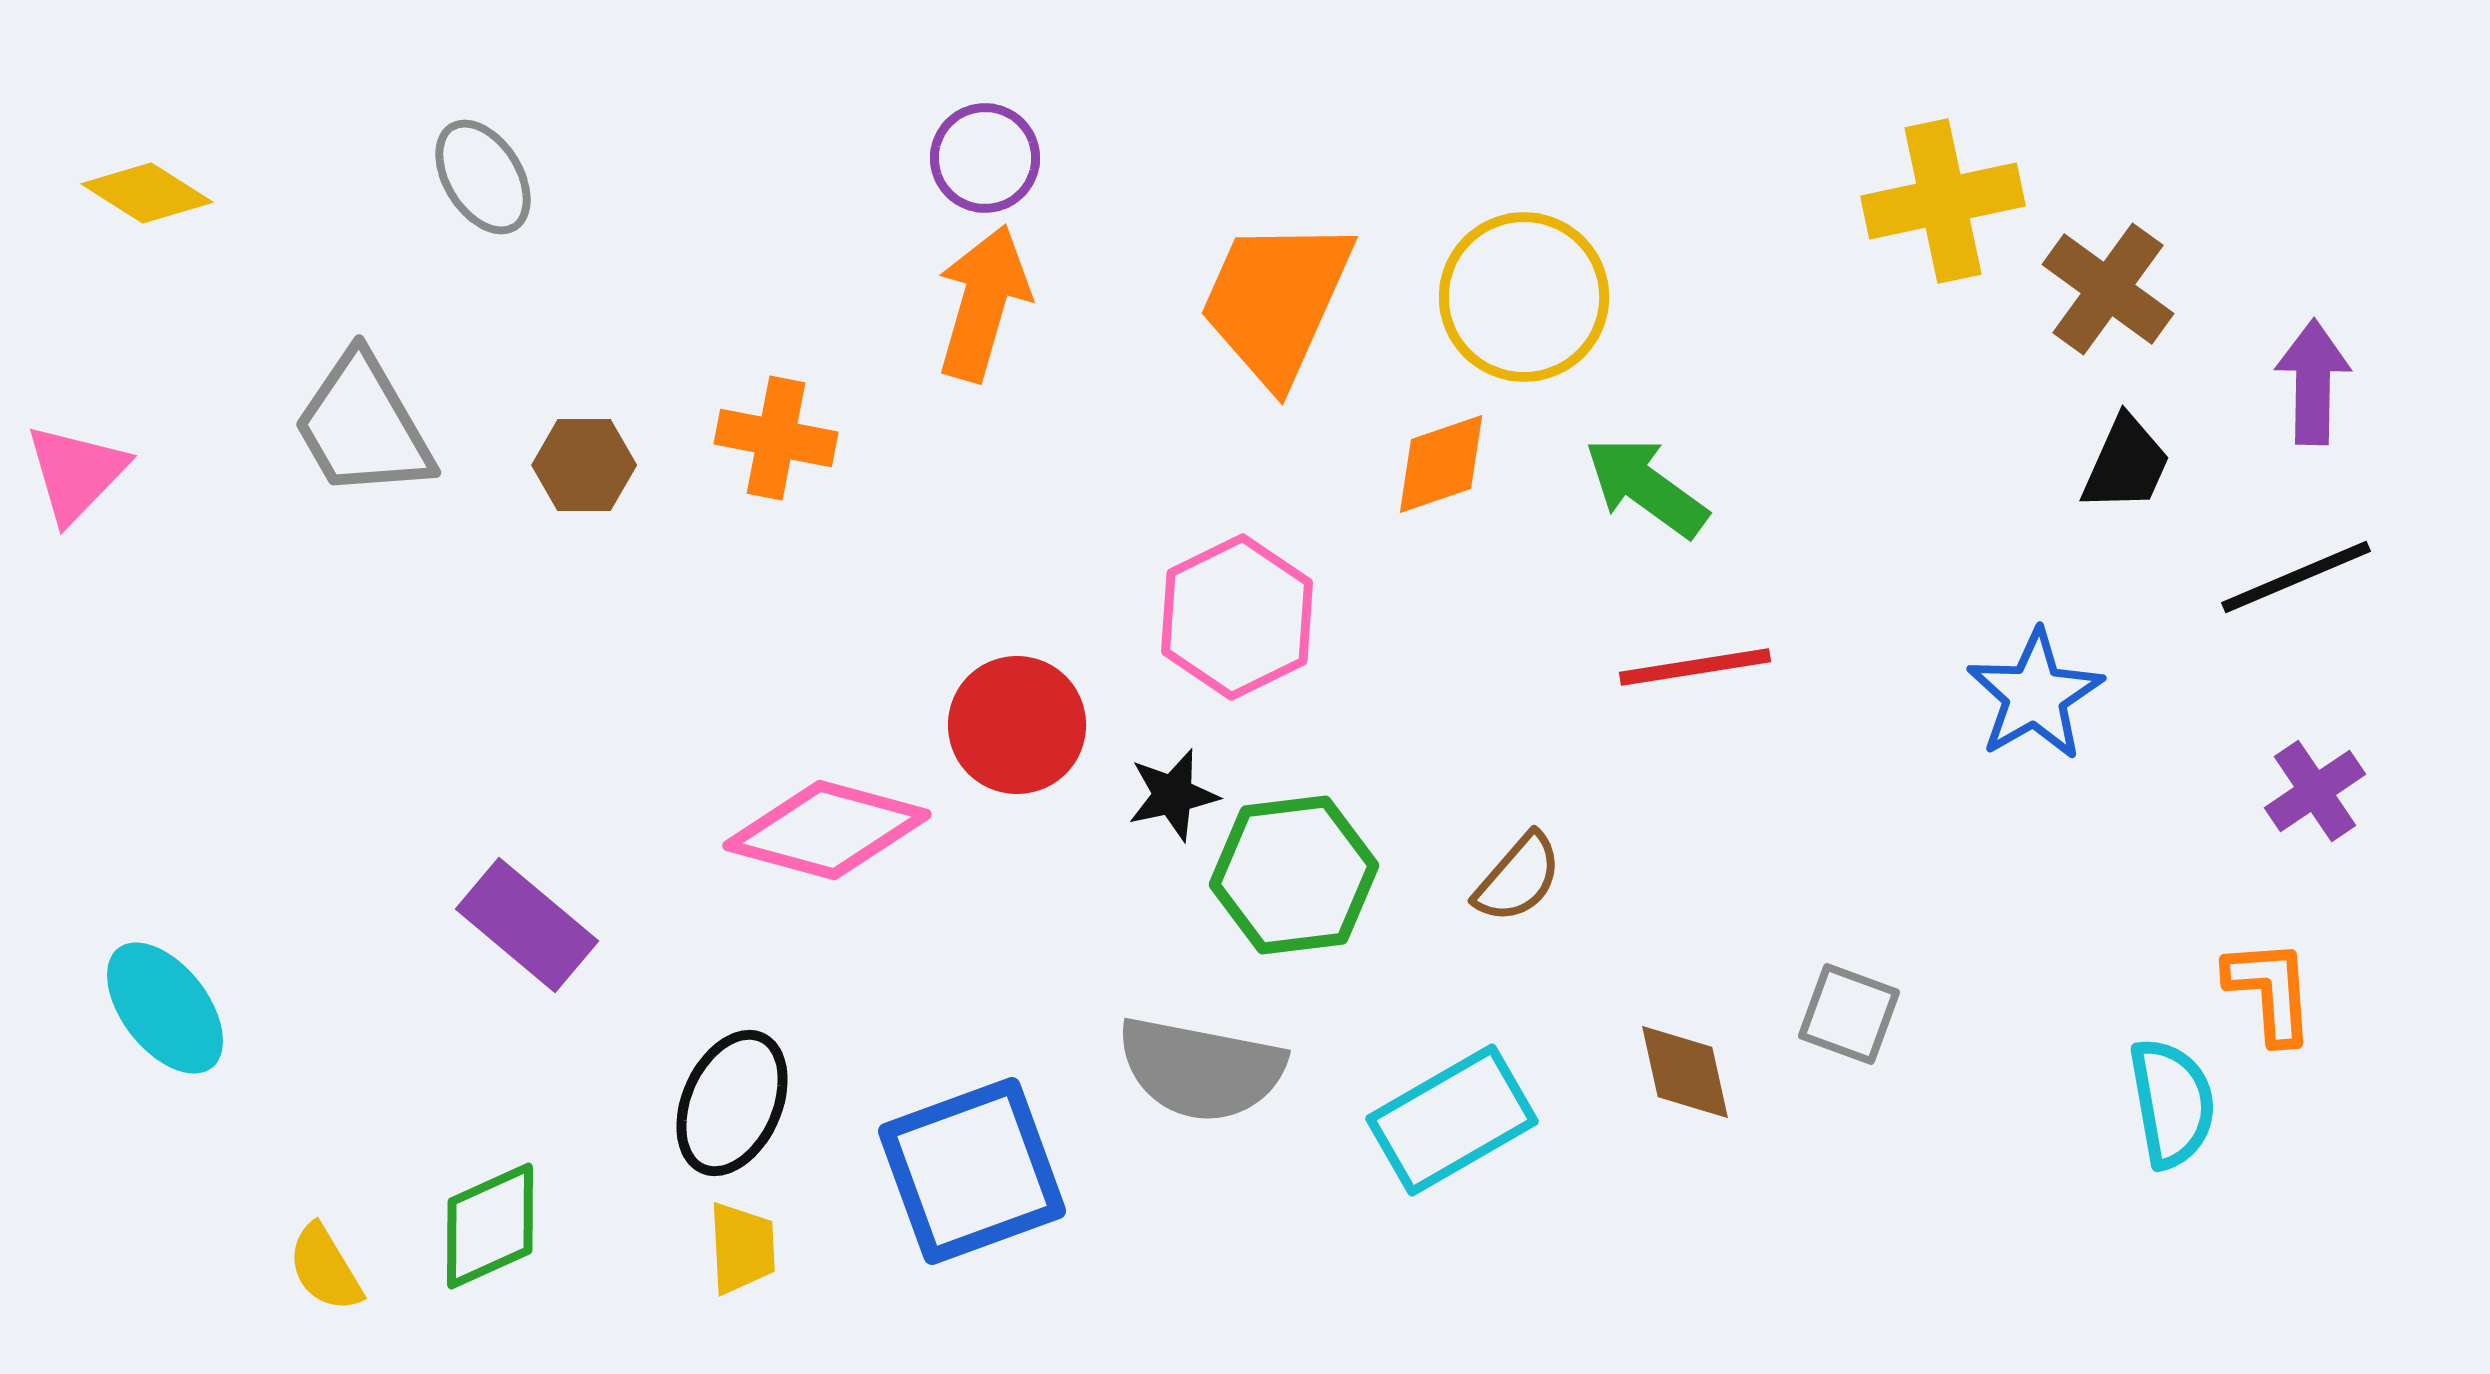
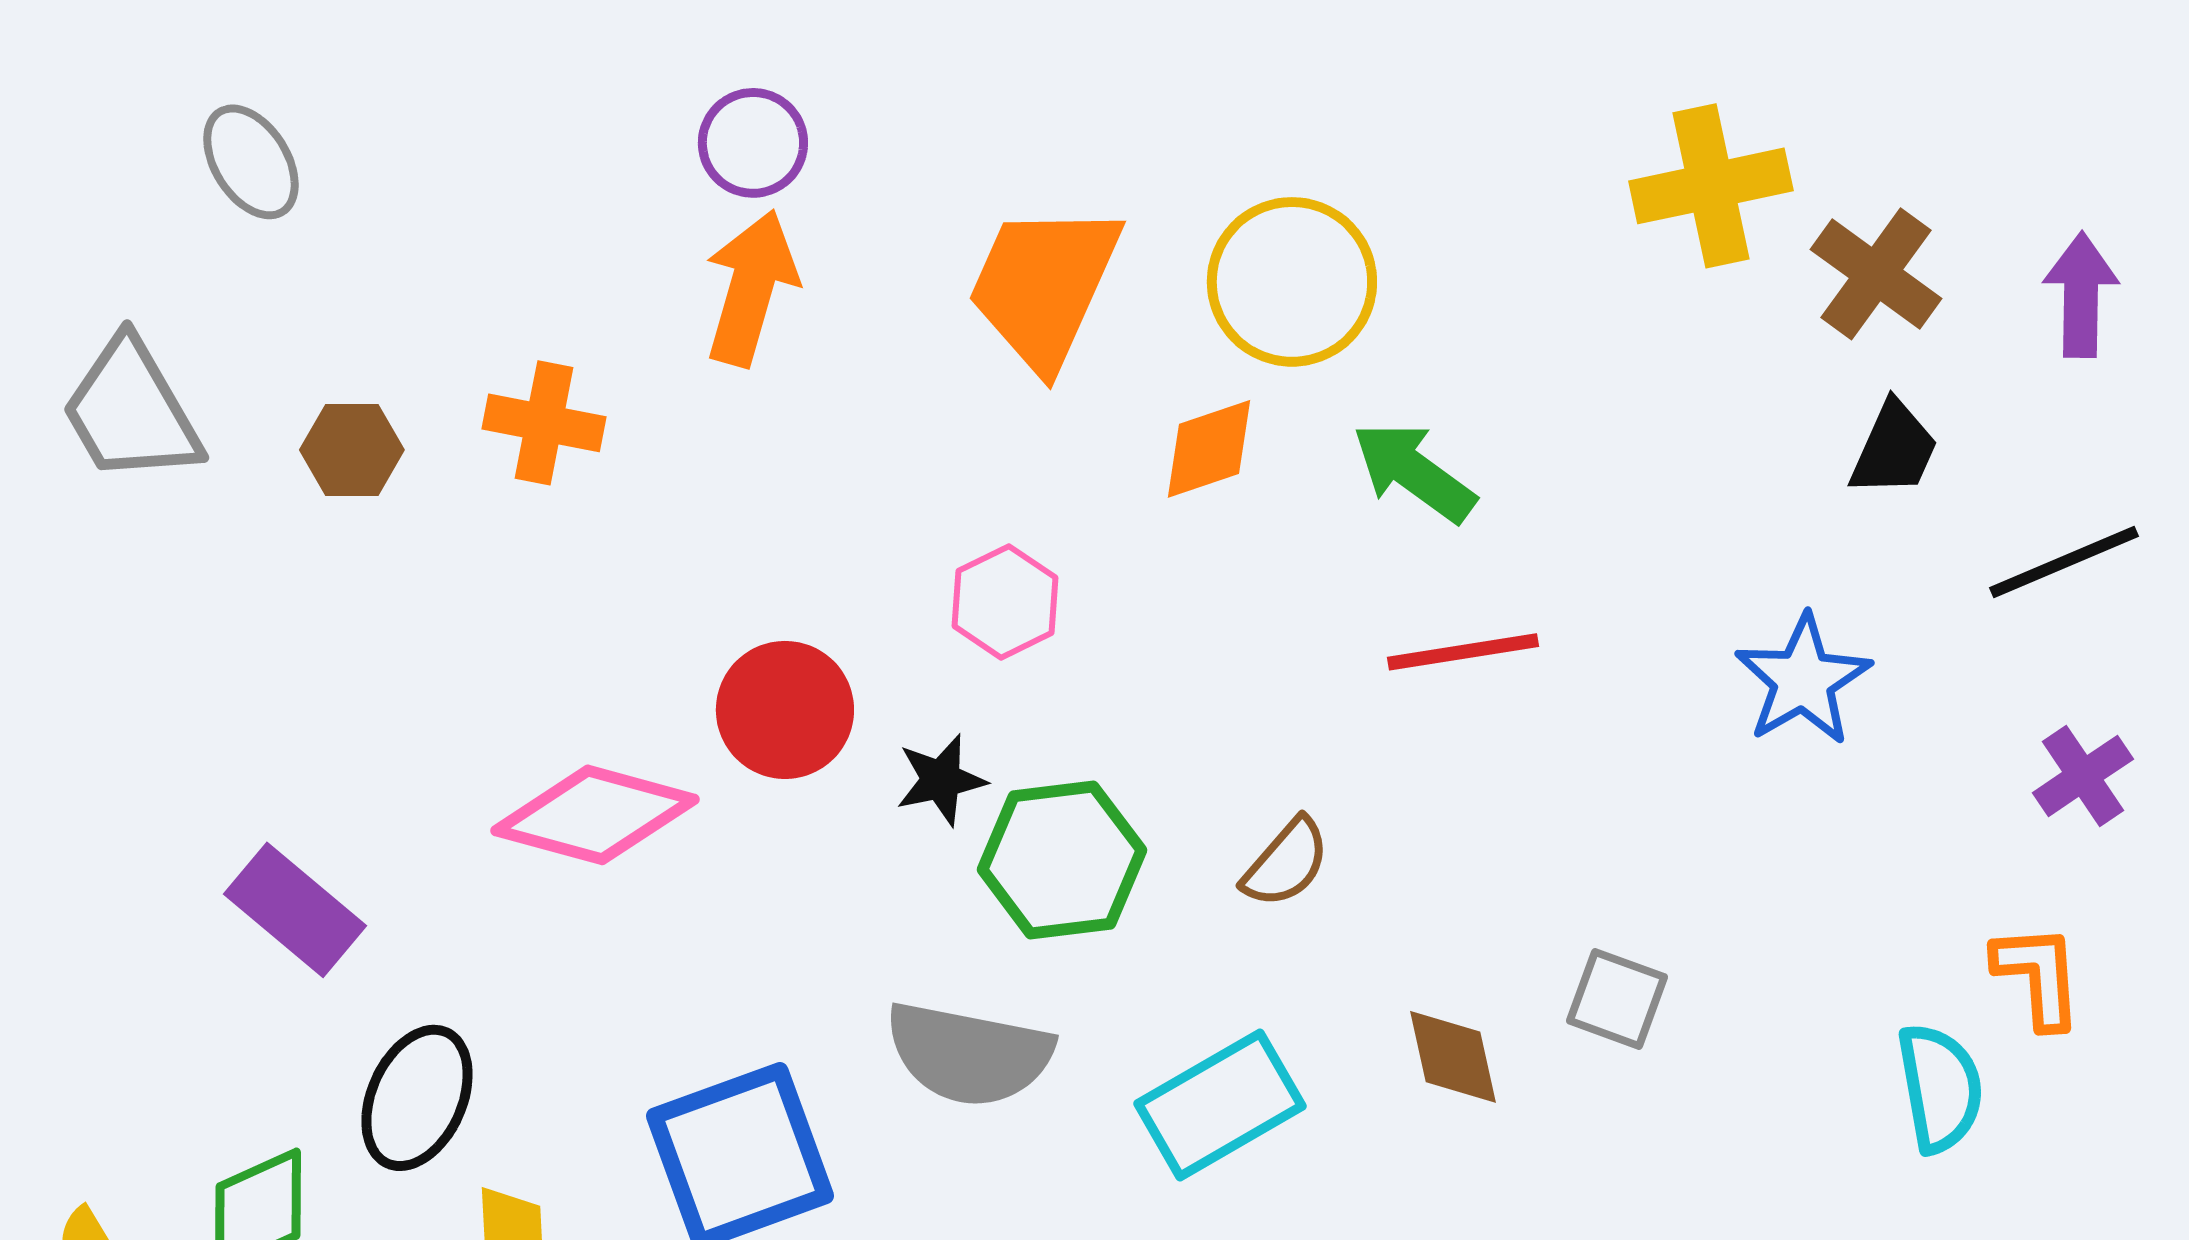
purple arrow: (2313, 382) -> (2081, 295), moved
pink hexagon: (1237, 617) -> (1005, 602), size x0.7
black ellipse: (732, 1103) -> (417, 1098), moved

